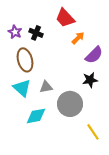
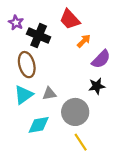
purple star: (15, 32) -> (16, 23), moved
black cross: (36, 33) -> (39, 36), size x1.5
cyan triangle: (22, 88) -> (24, 95), turned 42
yellow line: (93, 132) -> (81, 142), moved

